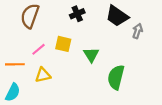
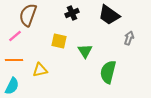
gray arrow: (137, 31) -> (129, 38), moved
pink line: (39, 49) -> (15, 36), moved

